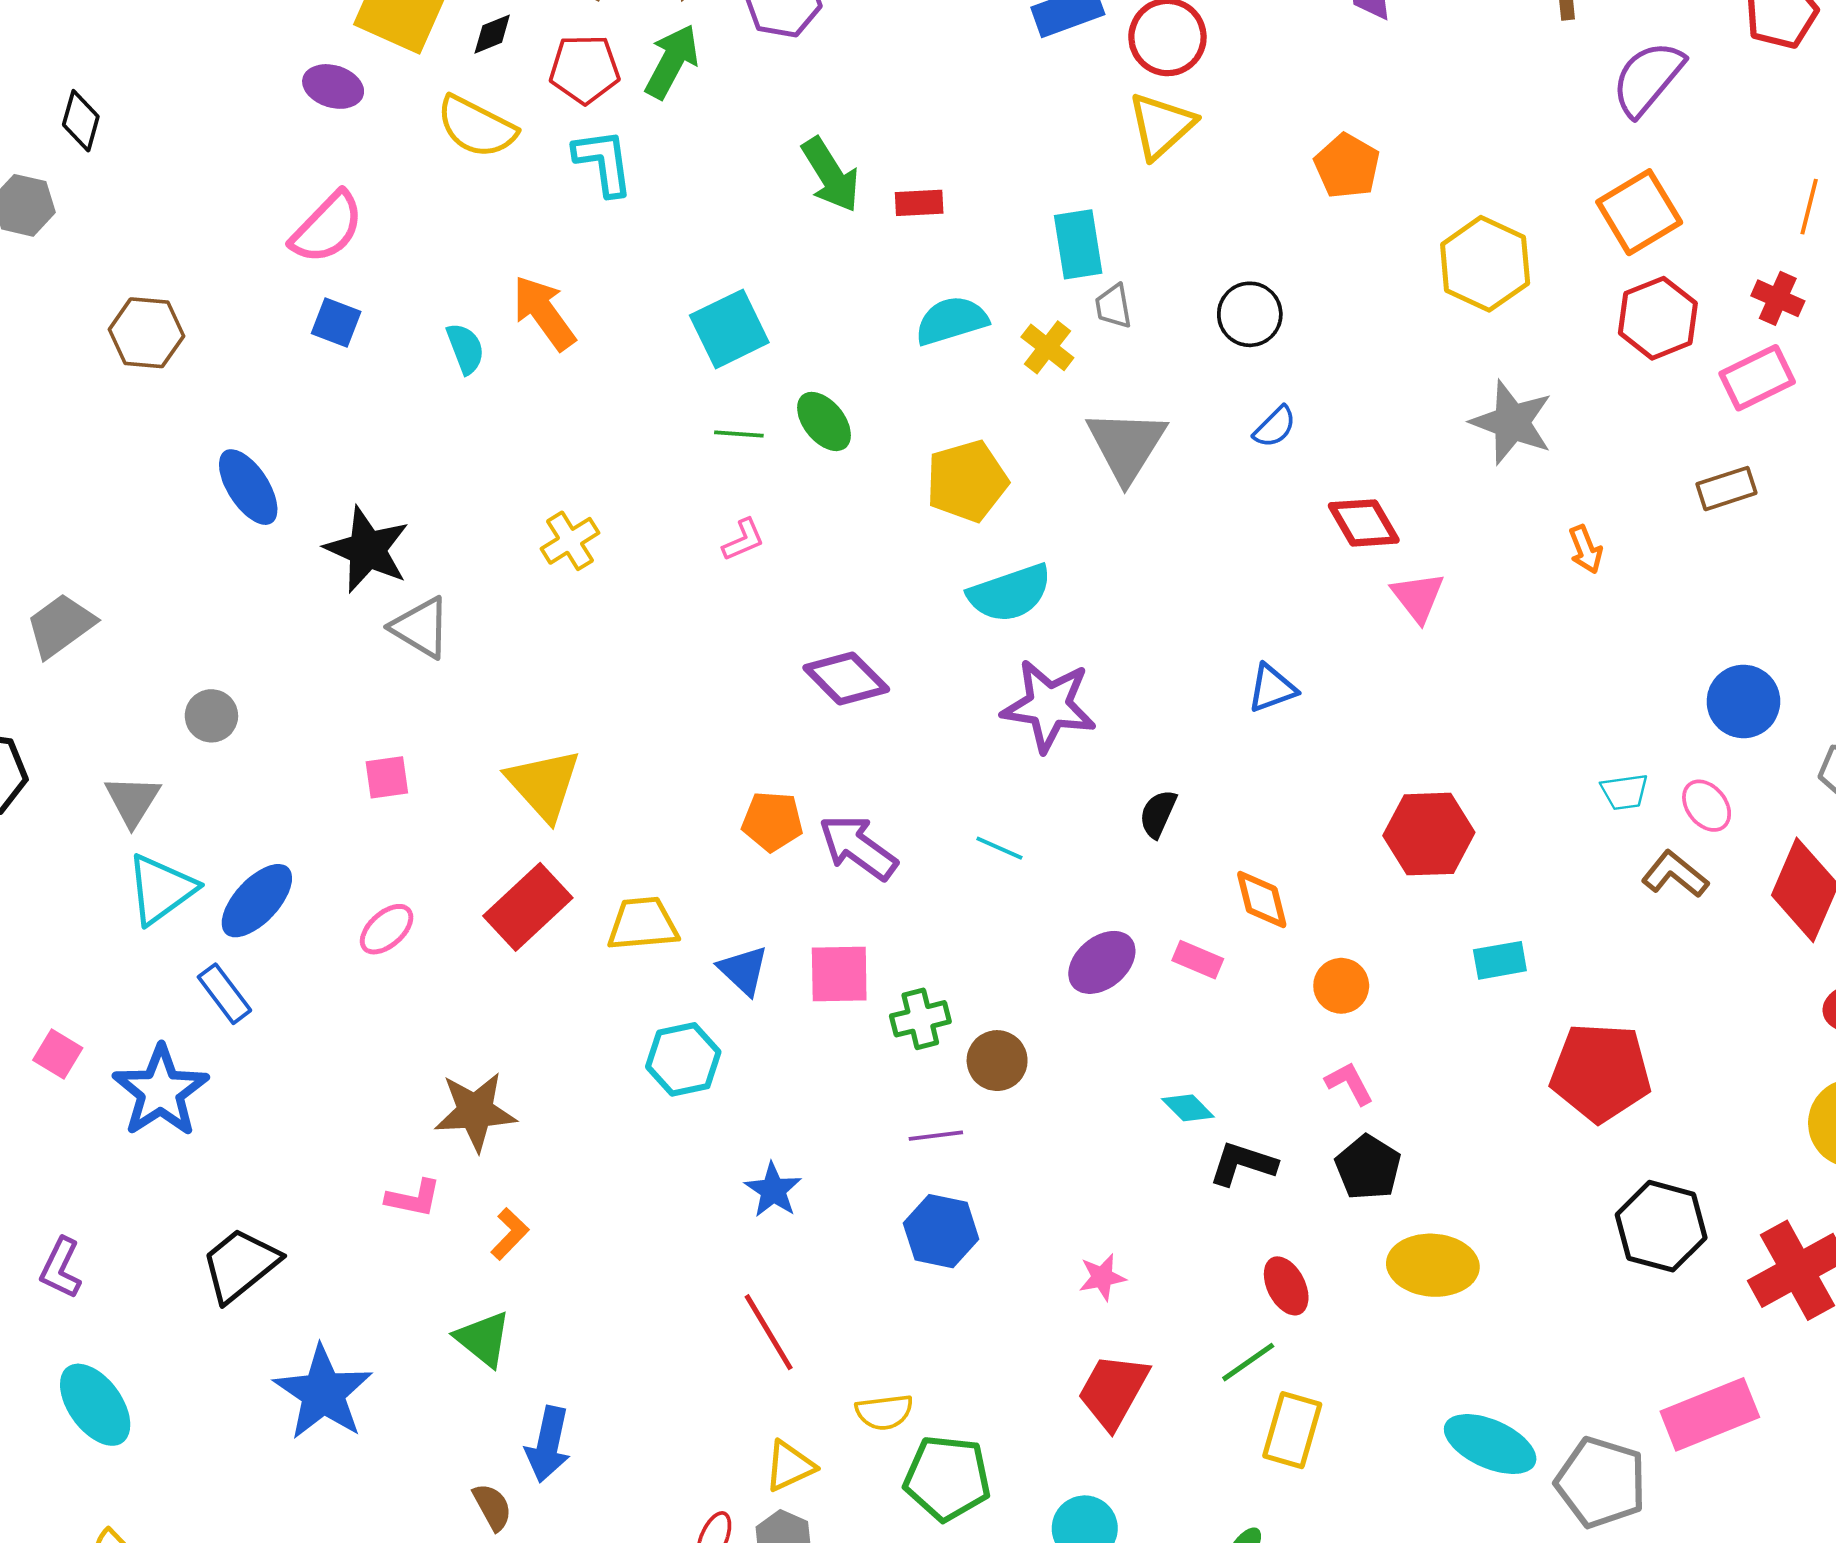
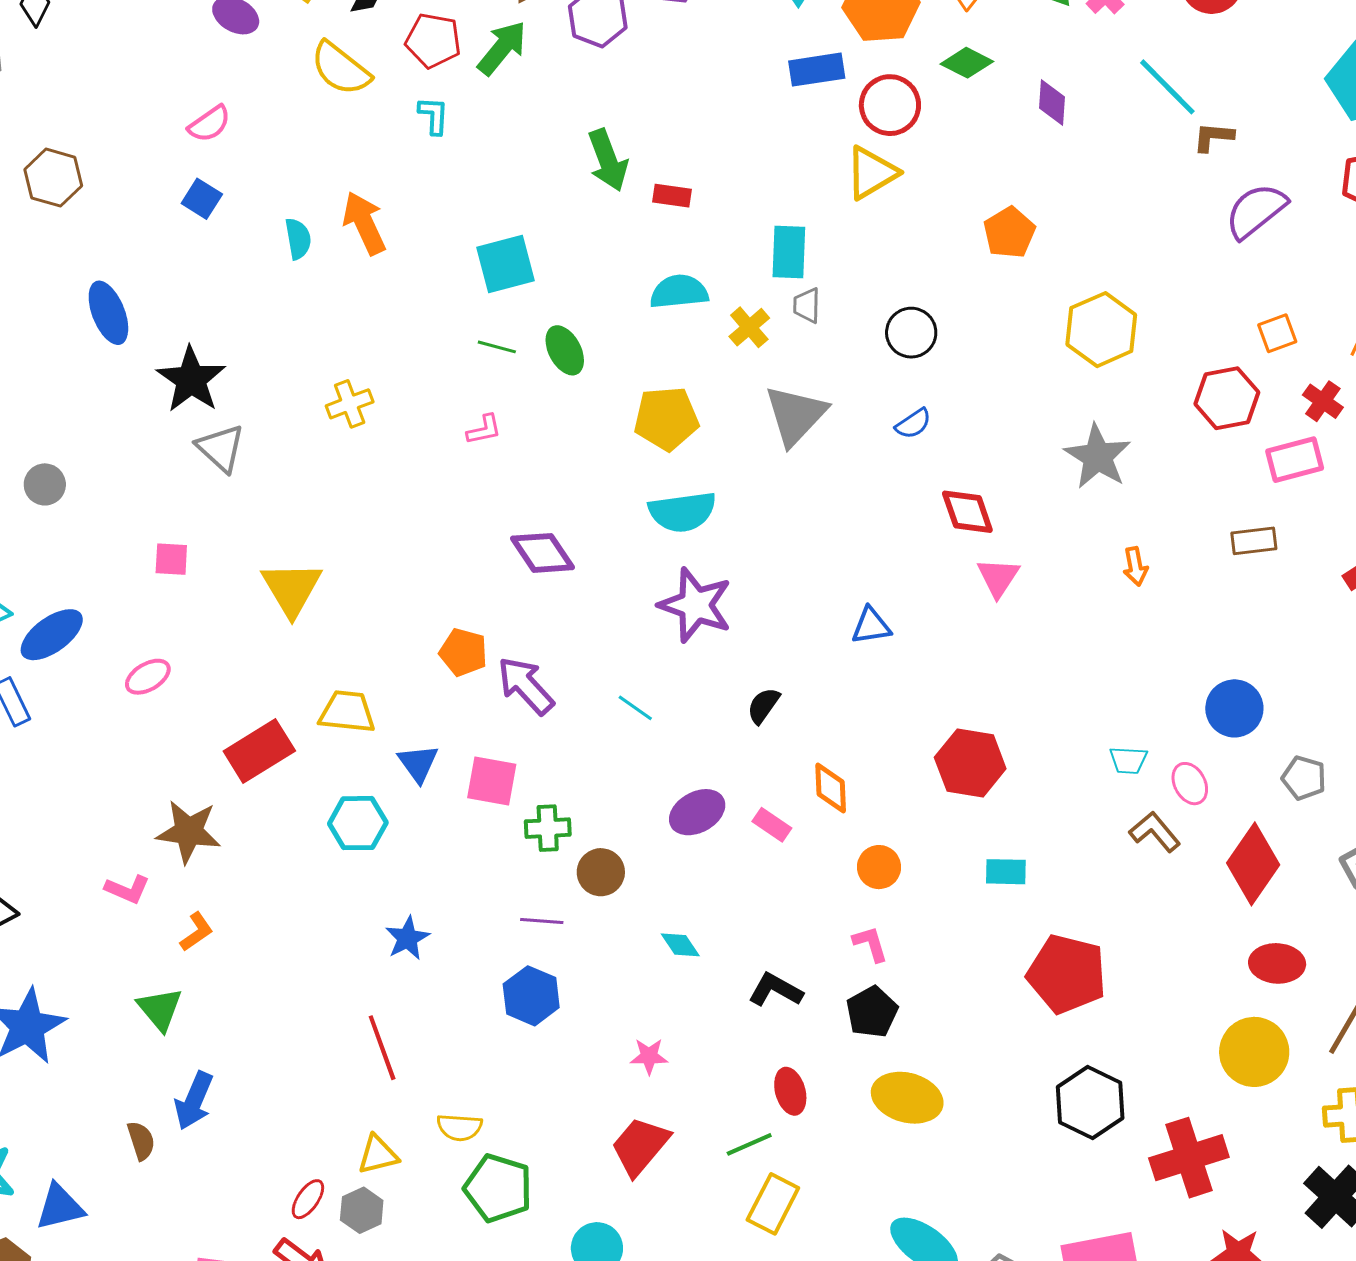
cyan L-shape: (603, 162) -> (434, 116), size x0.7
orange square: (1639, 212) -> (1277, 333), moved, size x0.6
pink semicircle: (327, 228) -> (209, 124), size x0.7
red rectangle: (528, 907) -> (259, 751), moved
cyan diamond: (1188, 1108) -> (680, 945), moved

